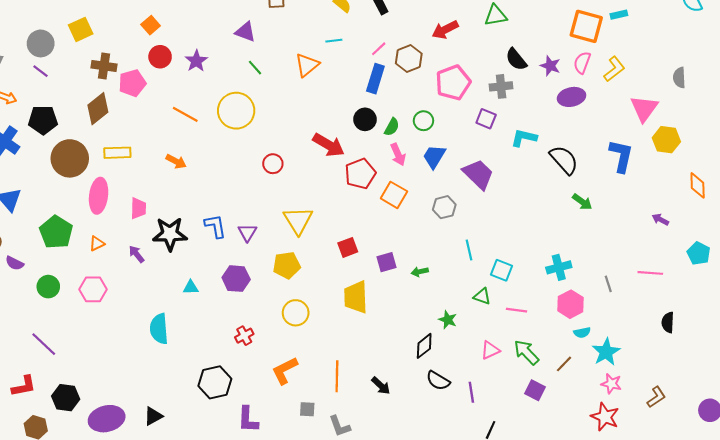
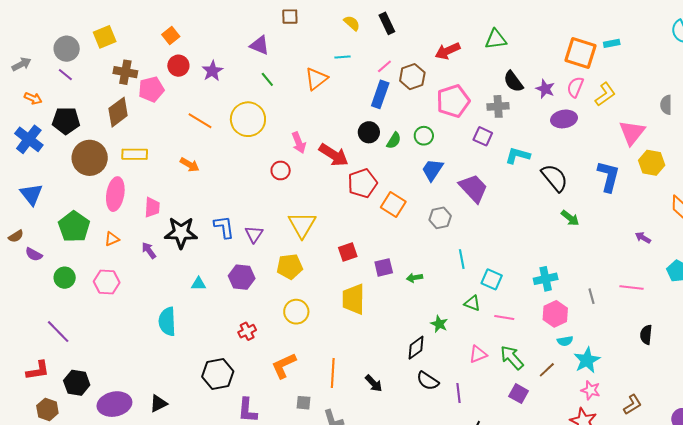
pink arrow: (398, 154) -> (299, 143), moved

